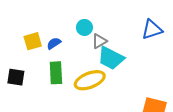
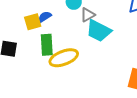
yellow square: (33, 41) -> (33, 22), moved
yellow ellipse: (90, 80) -> (64, 58), moved

